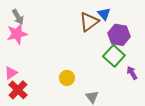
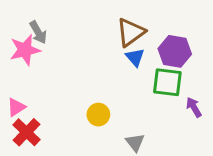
blue triangle: (104, 14) -> (135, 57), moved
gray arrow: (18, 17) -> (38, 32), moved
green square: (114, 56) -> (167, 82), turned -35

